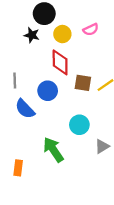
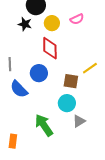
brown square: (83, 83) -> (71, 81), moved
gray triangle: (102, 146) -> (79, 121), moved

